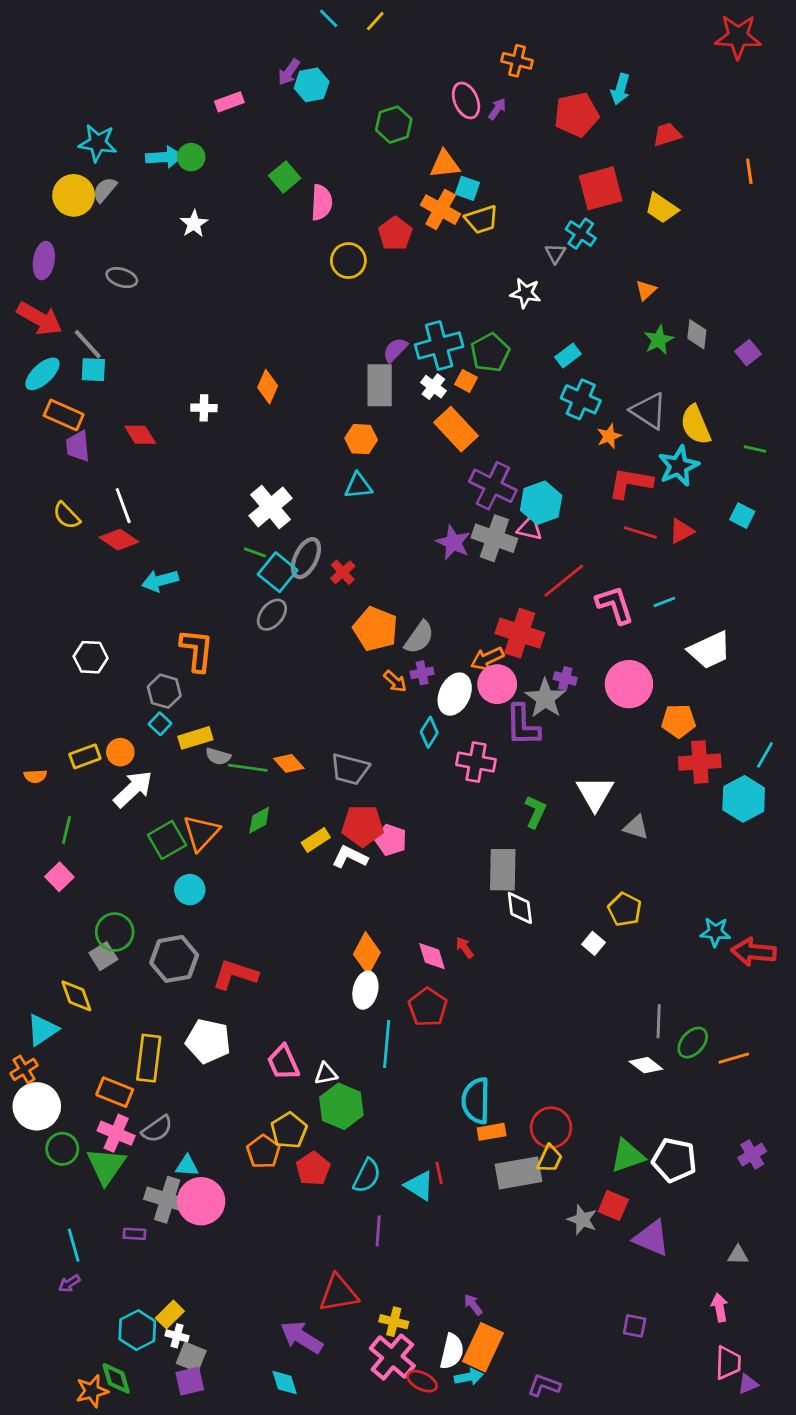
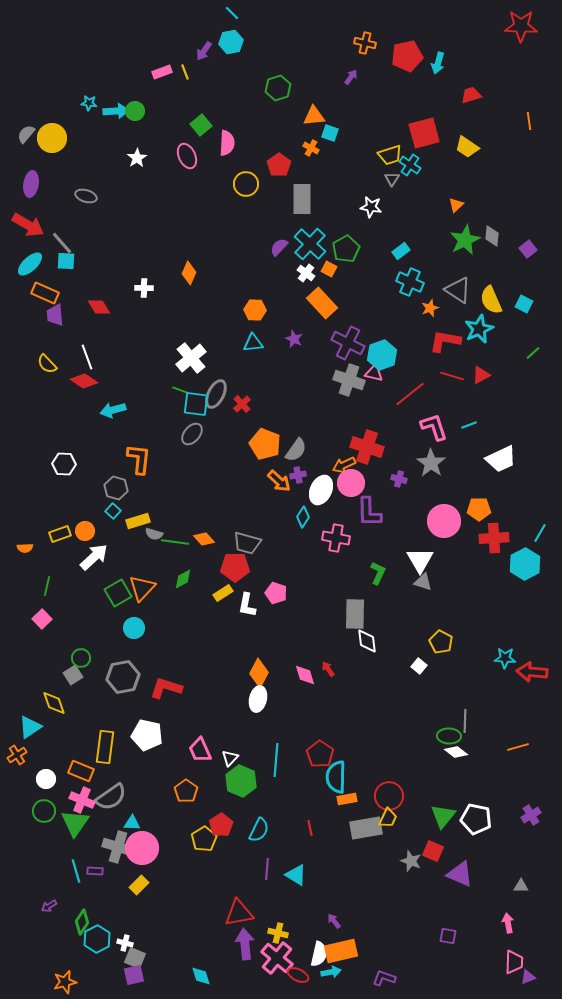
yellow line: (375, 21) -> (185, 72), moved, turned -63
cyan hexagon: (312, 85) -> (231, 42), moved
pink ellipse: (466, 100) -> (187, 156), moved
red pentagon: (577, 115) -> (407, 56), moved
cyan star: (98, 143) -> (89, 103), moved, size x0.6
gray semicircle: (105, 190) -> (26, 134), moved
orange cross: (441, 210) -> (311, 148), size x0.6
yellow trapezoid: (482, 219) -> (390, 155), moved
green star: (659, 340) -> (465, 240), size x1.4
cyan cross: (439, 346) -> (310, 244), turned -32
gray rectangle: (380, 385) -> (302, 199), moved
green line: (755, 449) -> (533, 353), moved, turned -56
cyan square: (742, 516) -> (524, 304), moved
purple star: (453, 542) -> (294, 339), moved, size x0.7
cyan square: (278, 572) -> (196, 404), turned -32
red line: (564, 581) -> (410, 394), moved
orange arrow: (395, 681) -> (279, 481), size x1.4
pink circle: (629, 684) -> (444, 521), moved
gray star: (545, 698) -> (431, 463), moved
red pentagon: (363, 826) -> (235, 567), moved
gray triangle: (636, 827) -> (423, 582), moved
white L-shape: (350, 857) -> (247, 605), turned -105
green circle: (115, 932) -> (81, 658), size x0.7
red pentagon: (428, 1007) -> (320, 754), moved
green ellipse: (693, 1043) -> (449, 736), moved, turned 50
cyan line: (387, 1044) -> (276, 760), moved
white triangle: (326, 1074) -> (230, 758), turned -36
white circle: (37, 1106) -> (46, 779), moved, size x0.6
gray semicircle: (157, 1129) -> (111, 797), size x1.4
yellow pentagon: (289, 1130) -> (204, 839), moved
orange pentagon: (263, 1152) -> (186, 791), moved
green triangle: (628, 1156) -> (443, 816), turned -32
cyan triangle: (419, 1186) -> (296, 875), moved
cyan line: (74, 1245) -> (76, 871), moved
yellow rectangle: (170, 1315) -> (139, 885), moved
purple arrow: (302, 1337) -> (245, 944), moved, turned 52
orange rectangle: (483, 1347) -> (341, 951), turned 52
green diamond: (116, 1378) -> (82, 922), moved, turned 50

